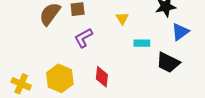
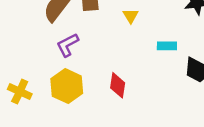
yellow triangle: (122, 18) -> (131, 16), moved
purple L-shape: (83, 38) -> (68, 45), moved

